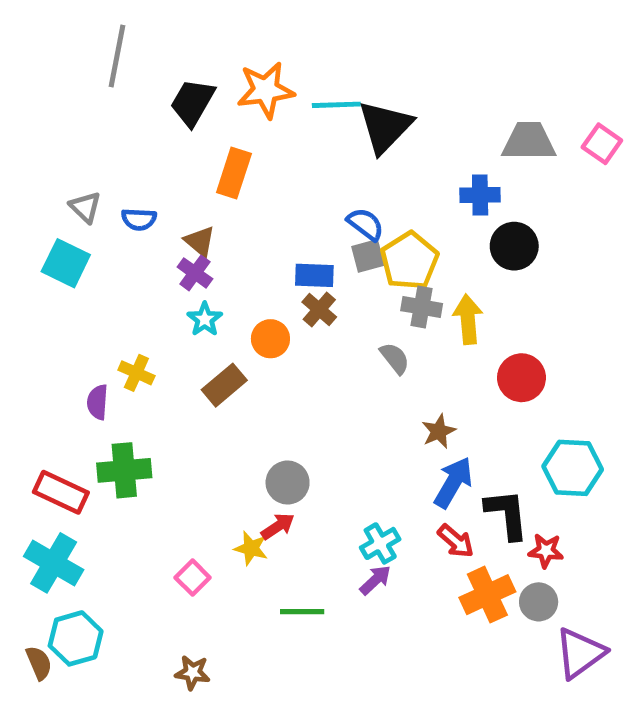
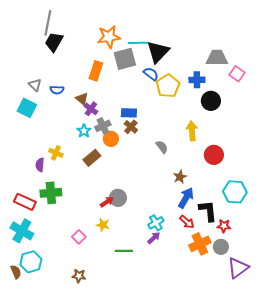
black trapezoid: (193, 102) -> (54, 42), moved
pink square: (602, 144) -> (237, 74), moved
blue semicircle: (366, 224) -> (151, 74), moved
gray square: (368, 256) -> (125, 59), moved, size x1.6
yellow pentagon: (409, 261) -> (168, 86), moved
purple cross: (195, 273) -> (91, 109), moved
gray cross: (422, 307) -> (103, 126), moved, turned -35
red arrow: (278, 526) -> (107, 202), moved

